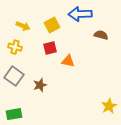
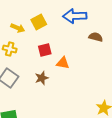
yellow square: (52, 25) -> (39, 22), moved
brown star: (40, 85) -> (42, 78), moved

